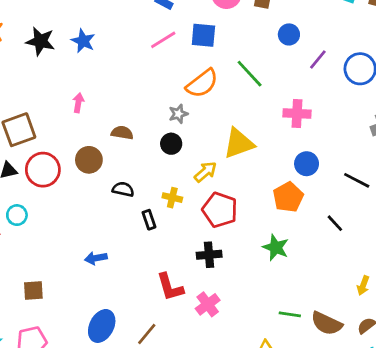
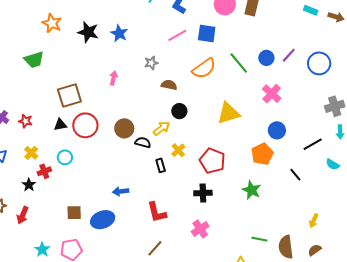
blue circle: (289, 34) -> (266, 58), moved
gray star: (178, 114) -> (151, 63), moved
pink cross: (297, 114) -> (272, 94), turned 36
brown semicircle: (122, 133) -> (169, 85), moved
brown circle: (89, 160) -> (124, 128), moved
yellow arrow: (205, 172) -> (161, 128), moved
black line: (357, 180) -> (313, 144), turned -60
yellow cross: (172, 198) -> (178, 150), turned 32
red L-shape: (170, 287) -> (157, 212), moved
brown semicircle: (327, 323) -> (286, 247), turned 55
blue ellipse: (102, 326) -> (103, 220), moved, turned 40

